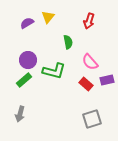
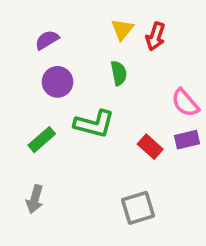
yellow triangle: (48, 17) -> (122, 29), moved
purple circle: (28, 60) -> (58, 82), moved
pink semicircle: (90, 62) -> (185, 103), moved
gray square: (92, 119) -> (138, 208), moved

